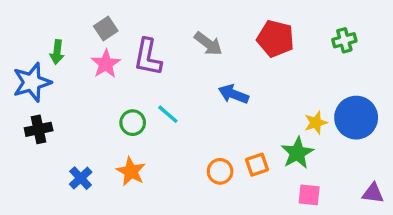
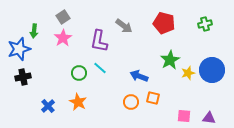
purple L-shape: (148, 57) -> (99, 41), moved
blue arrow: (233, 94) -> (139, 76), moved
green star: (297, 153) -> (170, 60), moved
orange square: (257, 165) -> (153, 98), turned 32
purple triangle: (373, 193) -> (209, 118), moved

